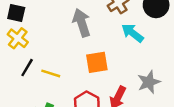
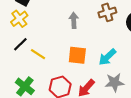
gray arrow: (82, 23) -> (74, 20), size x0.7
cyan arrow: (132, 33) -> (107, 57), moved, turned -96

